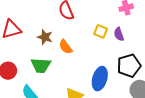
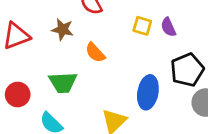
brown star: (45, 37) -> (63, 29), moved

